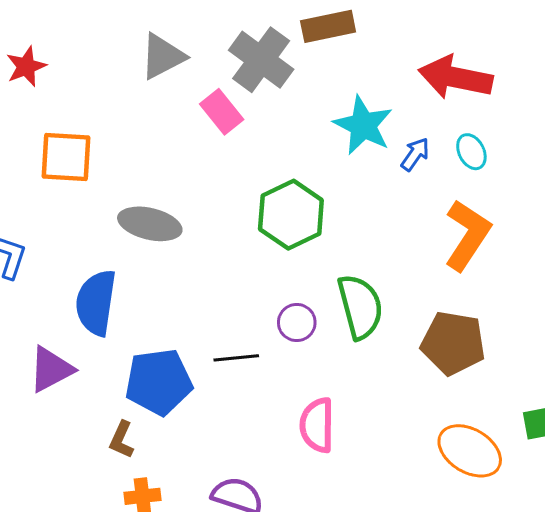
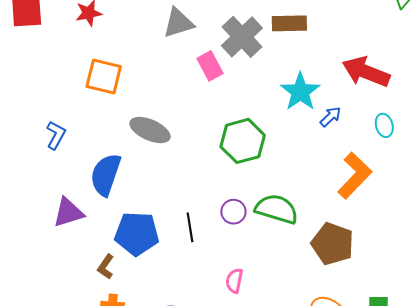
cyan ellipse: (471, 152) -> (384, 125), moved
green semicircle: (360, 307) -> (277, 209), turned -69
black line: (236, 358) -> (190, 227), turned 76
pink semicircle: (317, 425) -> (234, 281), size x0.7

